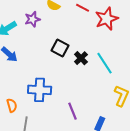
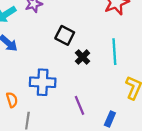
black cross: (81, 58) -> (83, 57), moved
cyan line: (104, 63) -> (114, 52), turned 30

